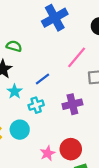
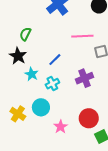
green semicircle: (14, 46) -> (25, 34), turned -72
pink line: (77, 57) -> (82, 36), turned 55
pink star: (48, 153) -> (61, 127), moved

